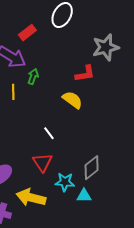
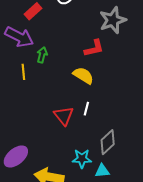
white line: (49, 133) -> (86, 109), moved, turned 56
red triangle: (42, 162) -> (64, 116), moved

